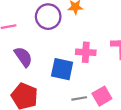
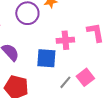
gray line: (79, 98) -> (65, 82), turned -32

